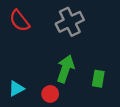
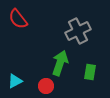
gray cross: (70, 22) -> (78, 31), moved

